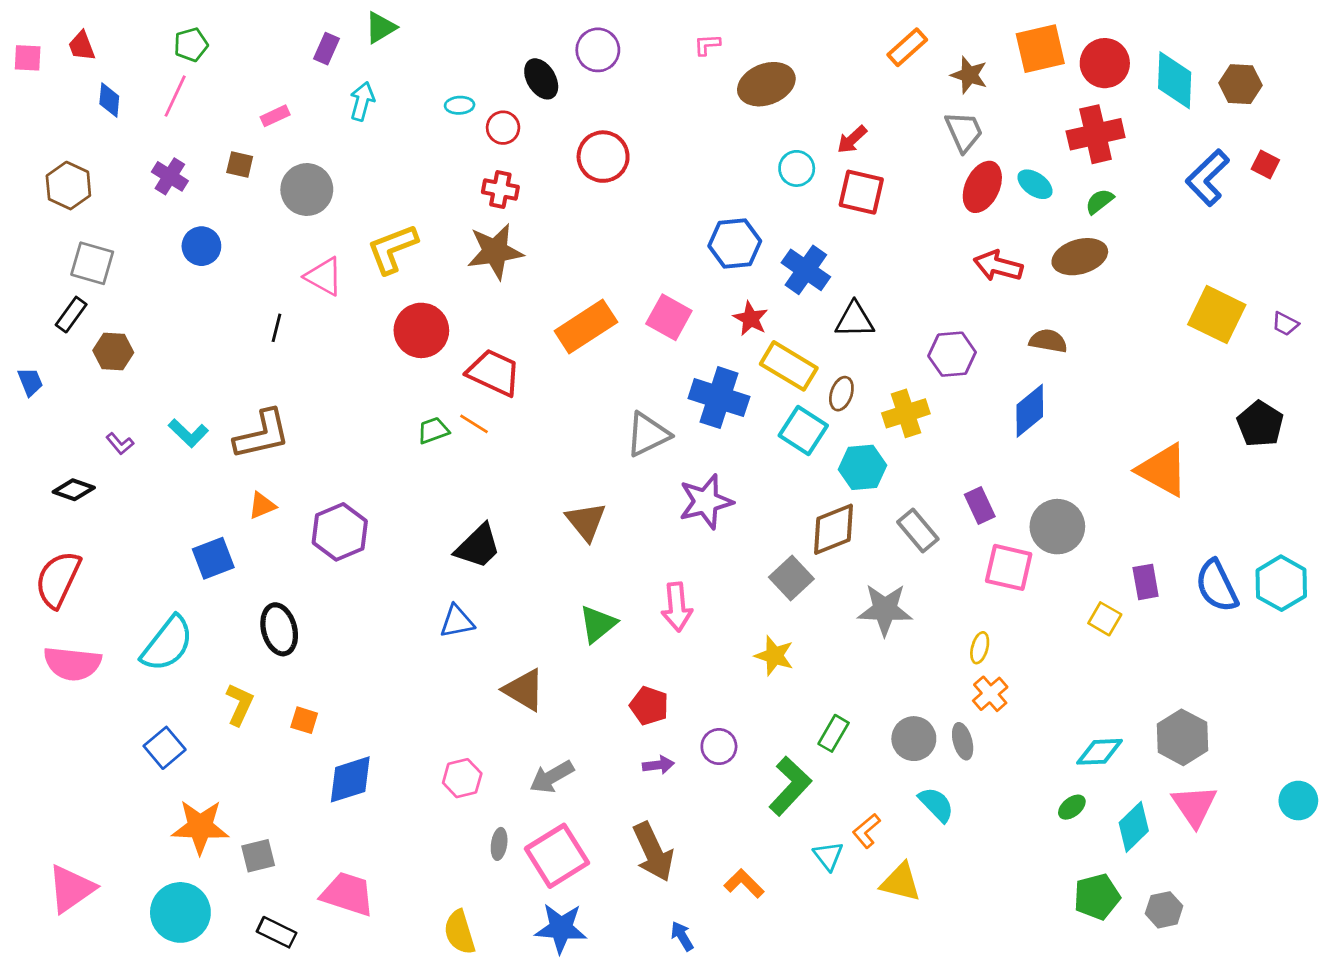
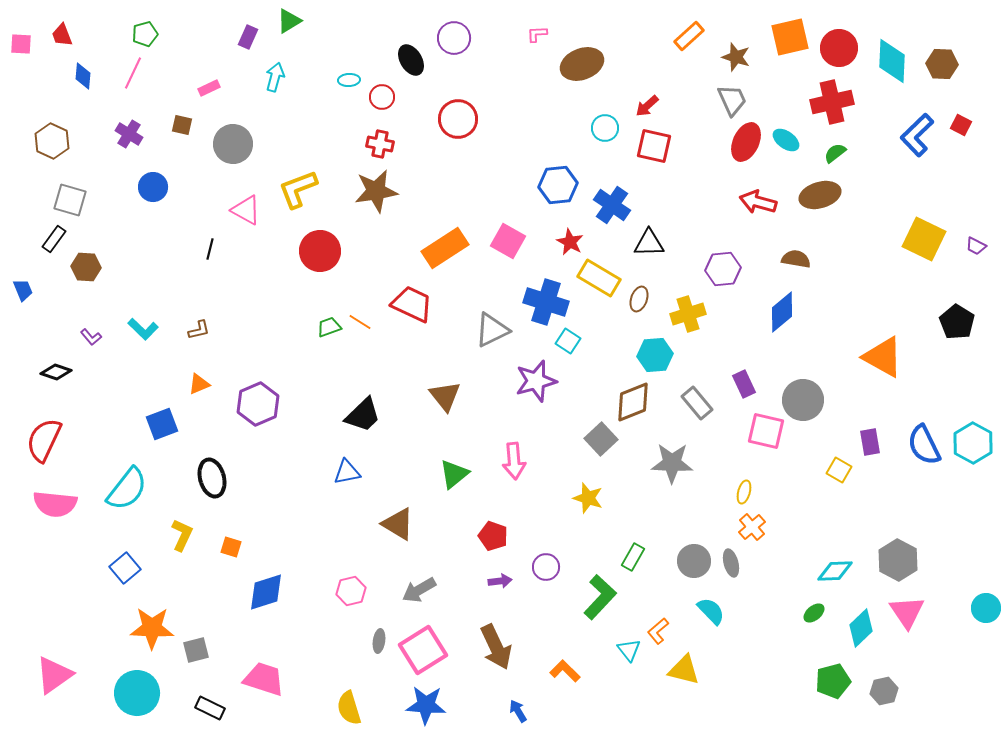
red trapezoid: (494, 373) -> (412, 304), moved
cyan square: (803, 430) -> (568, 341), moved, size x0.7
brown L-shape: (262, 434) -> (199, 330), size x0.5

